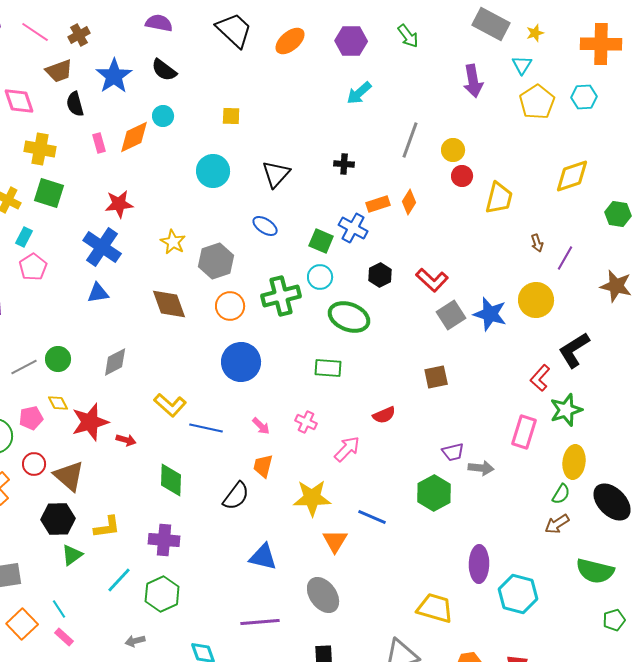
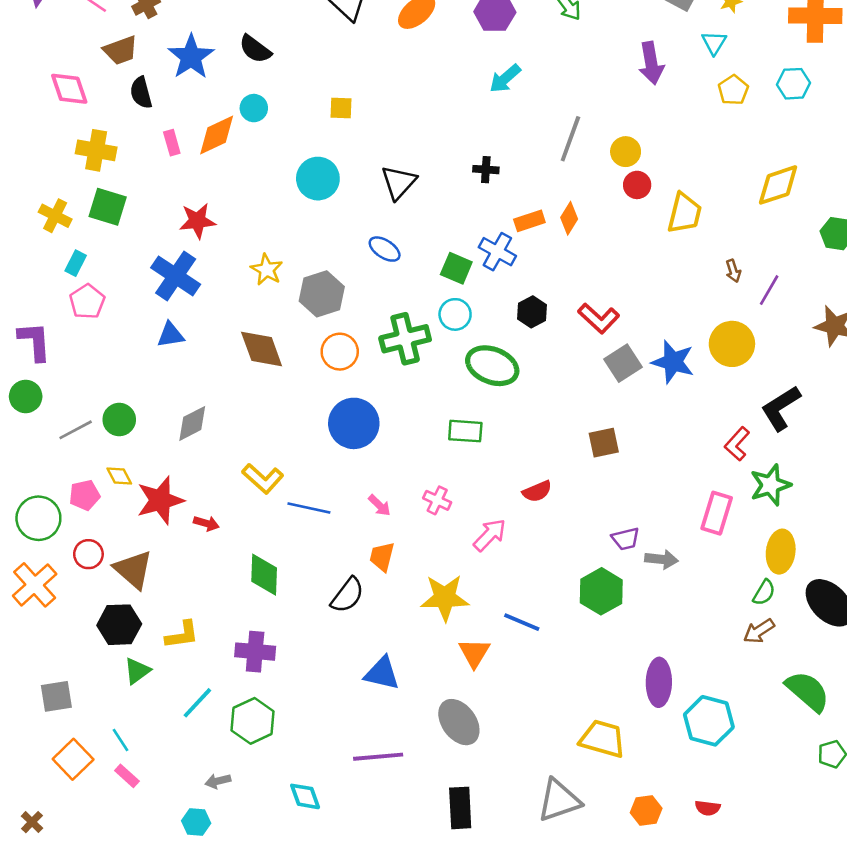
yellow pentagon: (537, 102) -> (733, 90), size x0.7
green semicircle: (595, 571) -> (808, 691), turned -153

